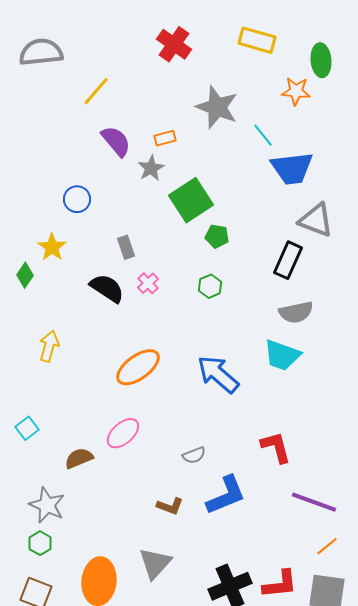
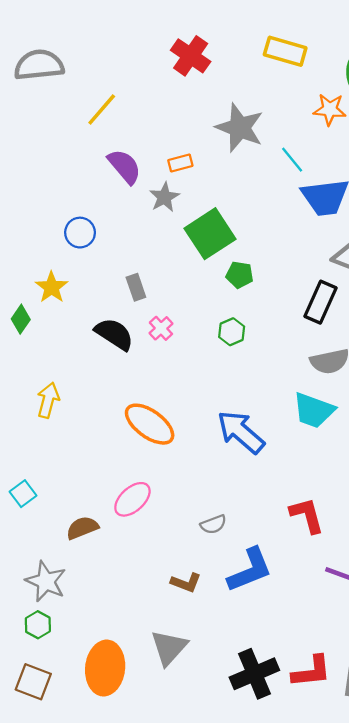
orange ellipse: (138, 367) -> (150, 424), turned 72

